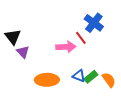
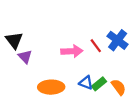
blue cross: (94, 23) -> (118, 40), moved
red line: (81, 38) -> (96, 46), moved

